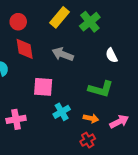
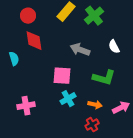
gray arrow: (63, 54) -> (80, 50), moved
pink square: (43, 87) -> (62, 76), moved

